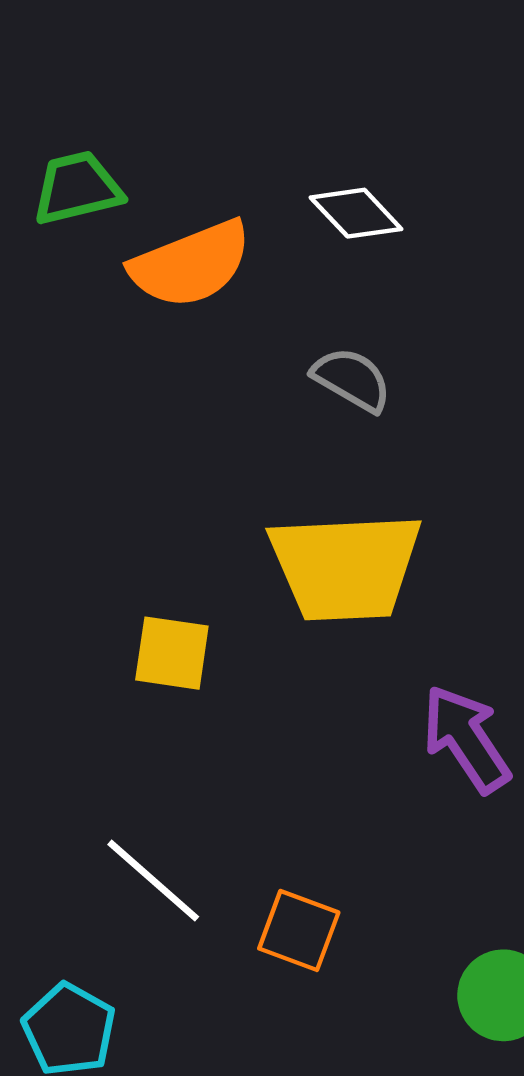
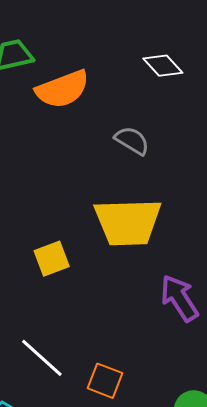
white diamond: (356, 213) -> (163, 66), moved
yellow square: (172, 653) -> (52, 259), turned -30

